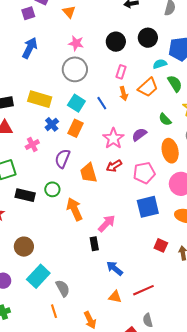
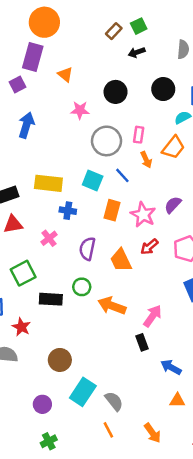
black circle: (116, 42) -> (116, 92), moved
gray circle: (75, 69) -> (106, 141), moved
blue cross: (52, 124) -> (68, 211), turned -32
orange rectangle: (75, 128) -> (112, 210), moved
orange arrow: (75, 209) -> (112, 306), turned -35

